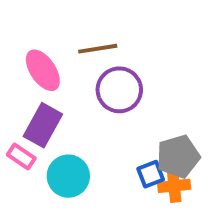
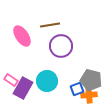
purple rectangle: (43, 125) -> (23, 88), moved
gray pentagon: (178, 156) -> (91, 80), turned 30
cyan circle: (68, 176) -> (47, 81), moved

